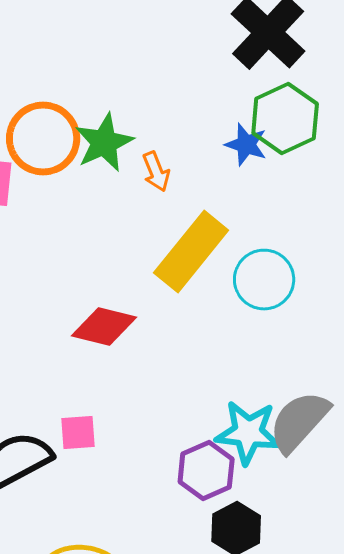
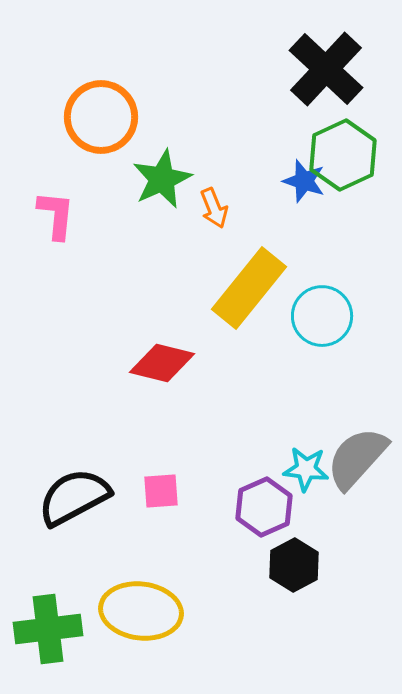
orange circle: (43, 138) -> (101, 117), moved
pink square: (78, 432) -> (161, 491), moved
cyan star: (248, 432) -> (306, 469), size x0.7

